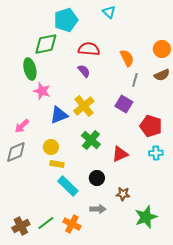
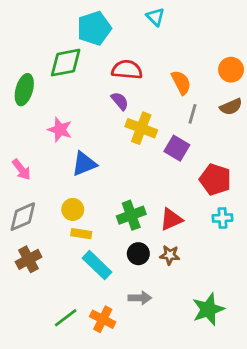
green ellipse: (30, 69) -> (24, 90), moved, turned 30
yellow cross: (84, 106) -> (141, 128), moved, turned -30
pink arrow: (22, 126) -> (21, 170), moved, turned -84
green cross: (91, 140) -> (131, 215), moved, turned 30
brown star: (123, 194) -> (170, 255), moved
brown cross: (21, 226) -> (29, 259), moved

